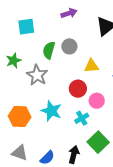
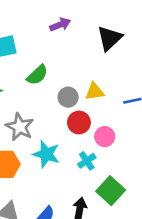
gray circle: (69, 46) -> (68, 97), moved
green semicircle: (49, 50) -> (37, 75), turned -144
gray star: (37, 75) -> (20, 127), moved

